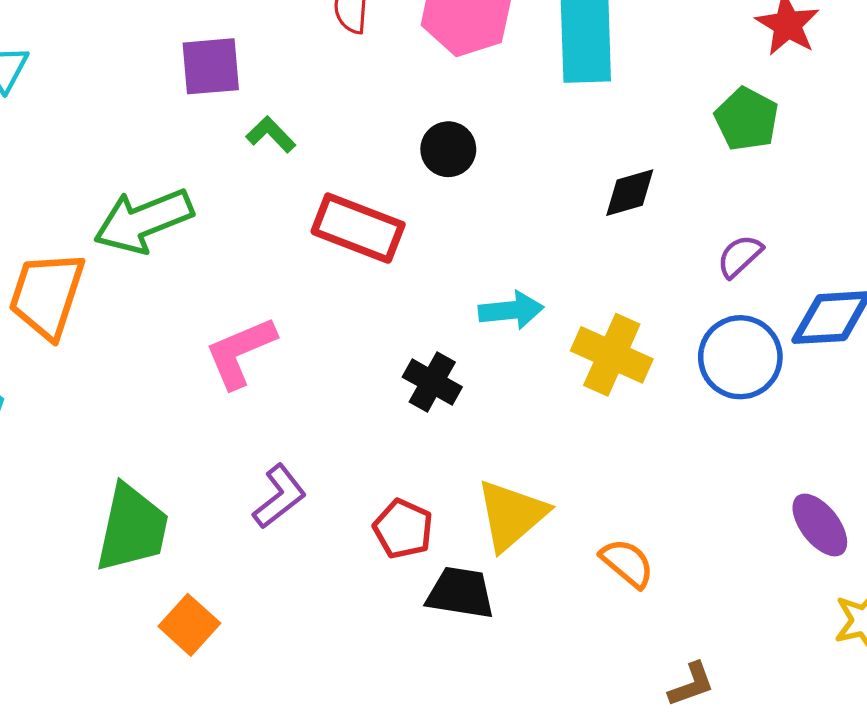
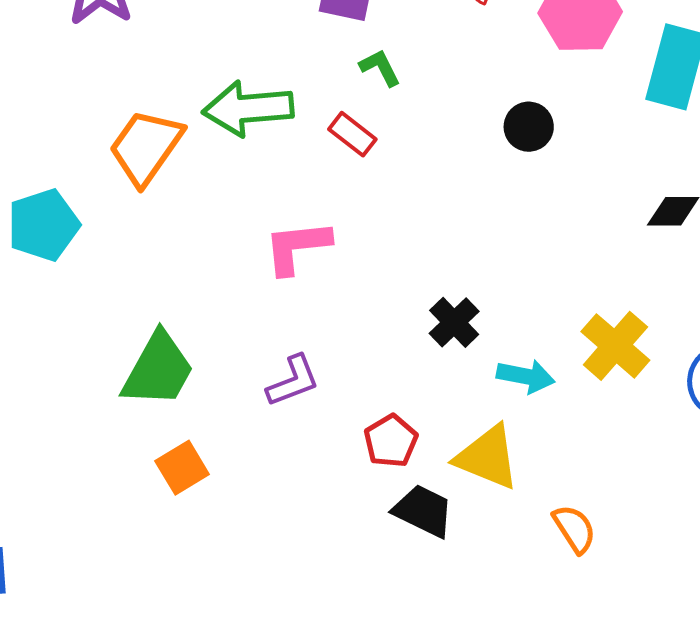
red rectangle: (358, 228) -> (352, 134), moved, size x0.6
cyan arrow: (511, 310) -> (526, 376), moved
yellow triangle: (511, 515) -> (487, 457), turned 46

